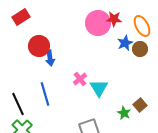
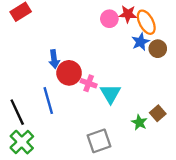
pink circle: (98, 23) -> (109, 19), size x0.6
orange ellipse: (142, 26) -> (146, 22), moved
red circle: (39, 46) -> (69, 73), moved
pink cross: (80, 79) -> (89, 83), turned -32

